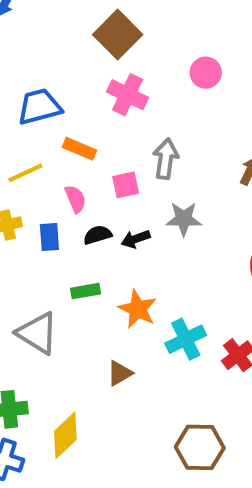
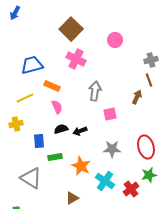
pink circle: (206, 73) -> (115, 40), moved
pink square: (126, 185) -> (110, 114), moved
pink semicircle: (75, 199) -> (57, 107), moved
gray star: (184, 219) -> (112, 149), moved
blue rectangle: (49, 237) -> (39, 141), moved
cyan cross: (186, 339) -> (105, 181), turned -30

